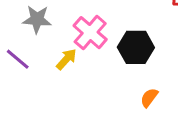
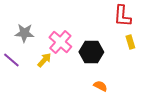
orange semicircle: (149, 98) -> (100, 86), turned 80

